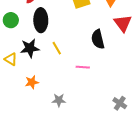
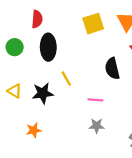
black star: (30, 48) -> (43, 93), moved
orange star: (32, 82) -> (34, 130), moved
gray star: (59, 100) -> (97, 126), moved

